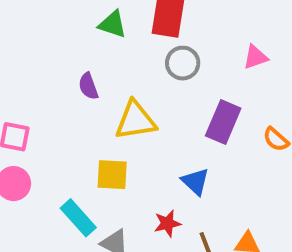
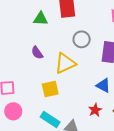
gray circle: (183, 63) -> (82, 39), moved
yellow square: (112, 175) -> (50, 89), moved

